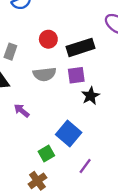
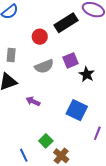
black rectangle: (81, 47) -> (66, 23), moved
green square: (46, 153) -> (46, 141), moved

